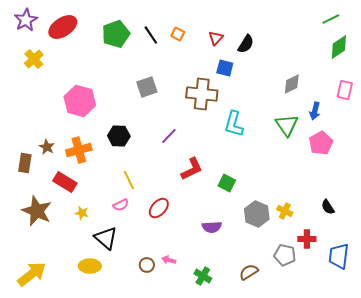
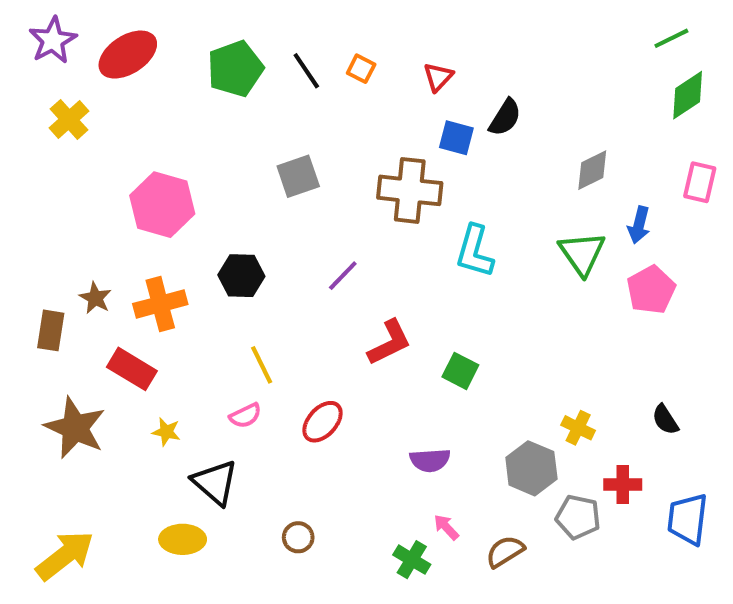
black semicircle: (246, 44) -> (505, 117), moved
gray hexagon: (257, 214) -> (531, 468), moved
pink arrow: (169, 260) -> (446, 527), moved, turned 32

